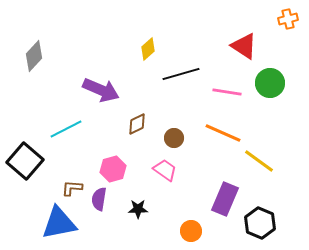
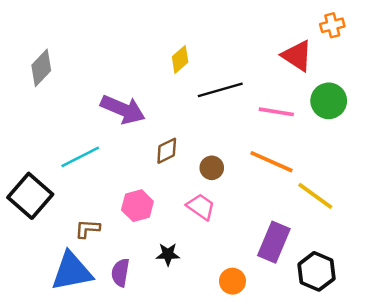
orange cross: (288, 19) -> (332, 25), moved
purple semicircle: (99, 199) -> (120, 273), moved

